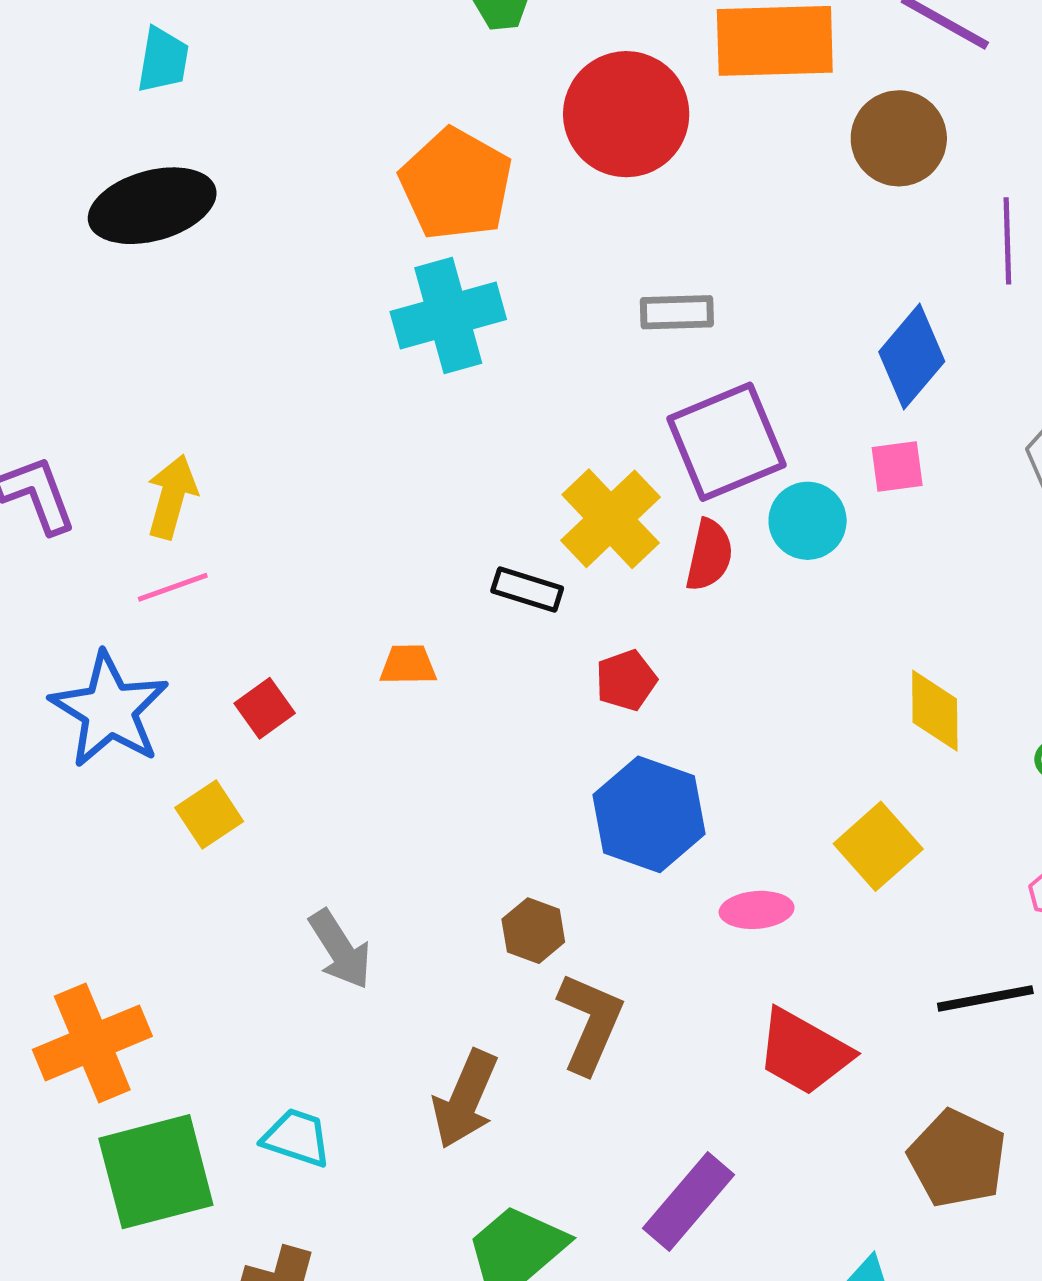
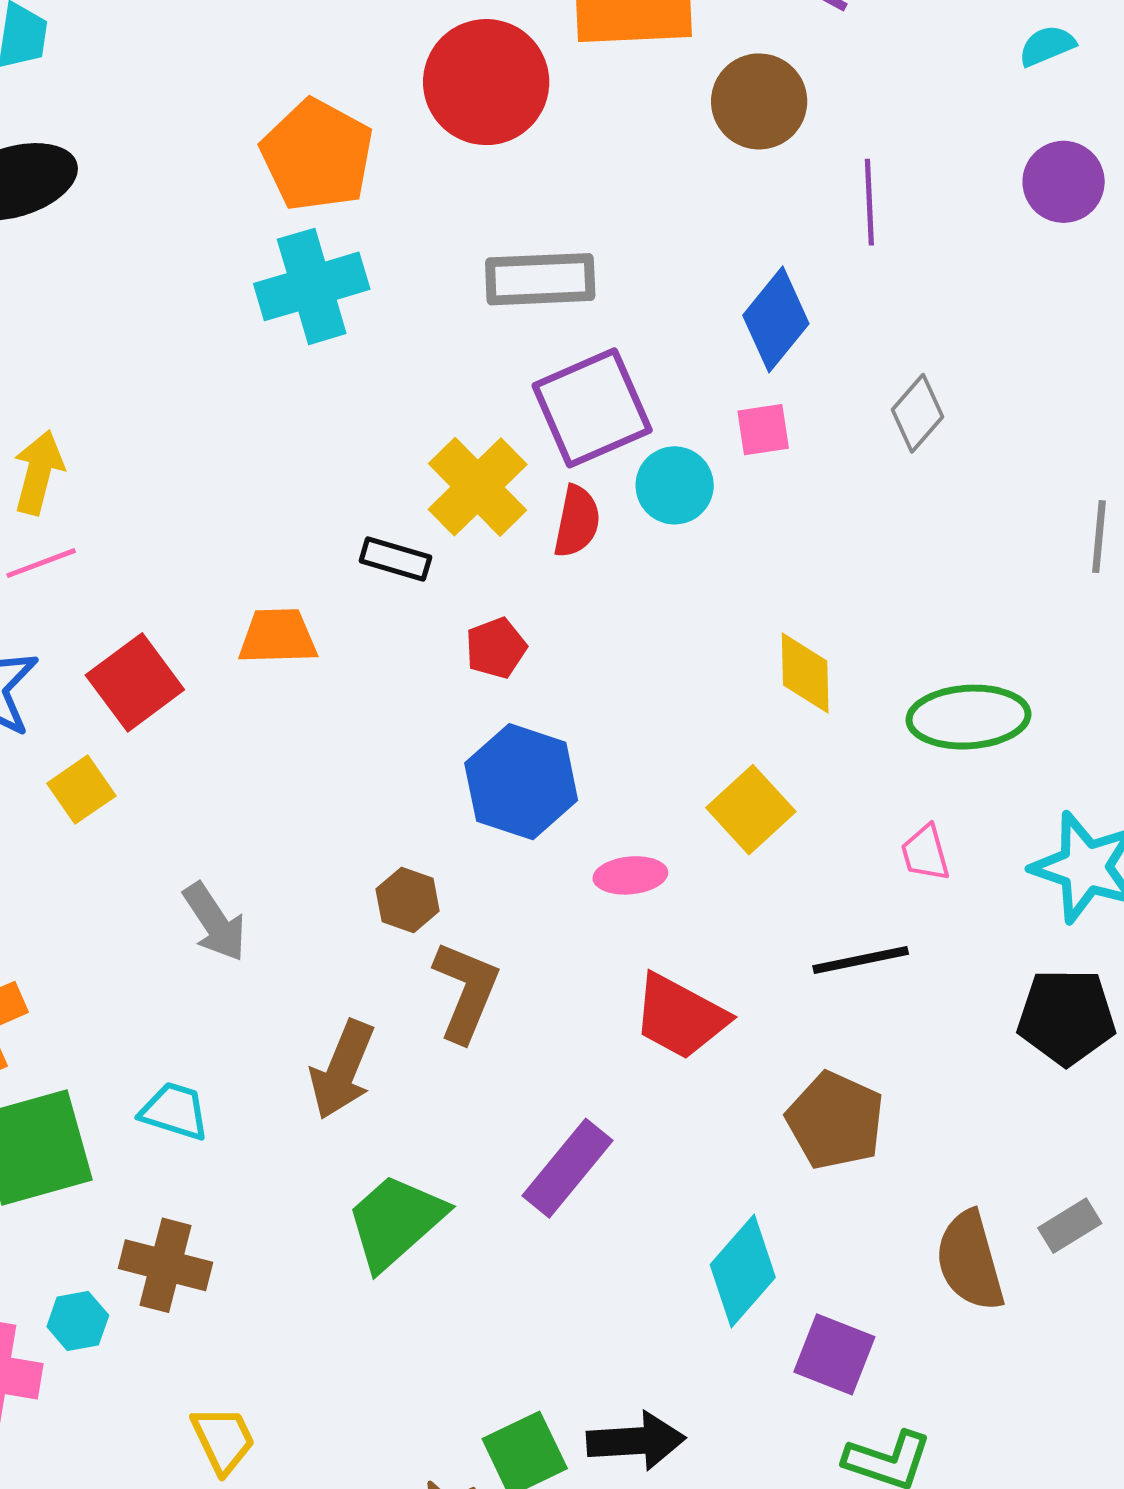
gray rectangle: (677, 312) -> (540, 279), size x1.5
orange trapezoid: (408, 665) -> (278, 636), size x1.4
red square: (265, 708) -> (135, 682), size x1.6

